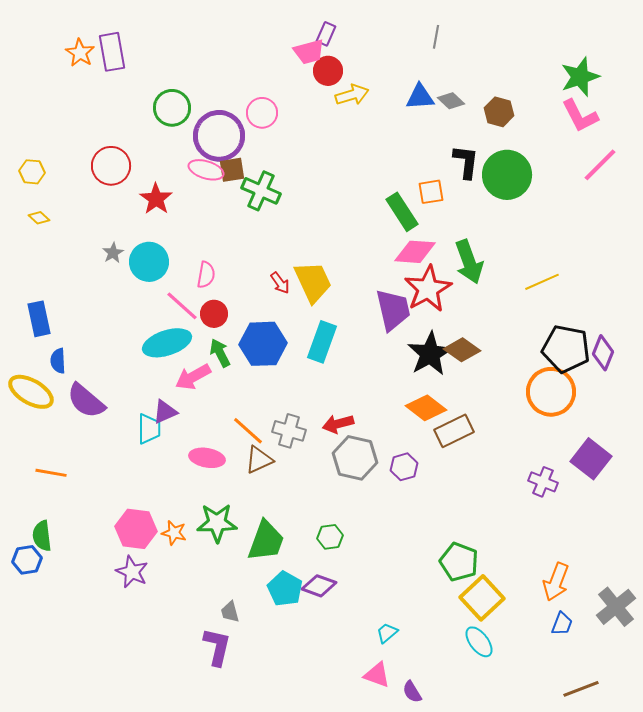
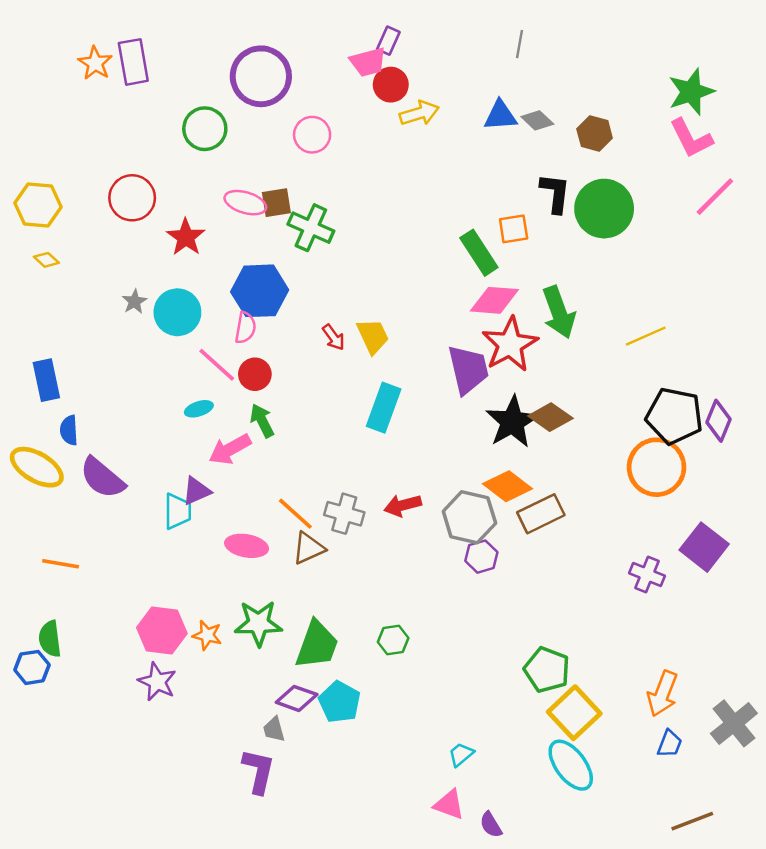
purple circle: (219, 136) -> (261, 76), moved
yellow hexagon: (32, 172) -> (38, 205), size x1.5
yellow trapezoid: (313, 282) -> (373, 336), size x0.7
cyan ellipse: (167, 343) -> (199, 409), size x0.5
blue hexagon: (263, 344) -> (260, 291), moved
gray hexagon: (355, 458) -> (469, 517), moved
purple diamond: (319, 586) -> (297, 698), moved
cyan ellipse: (479, 642) -> (571, 765), size x1.4

